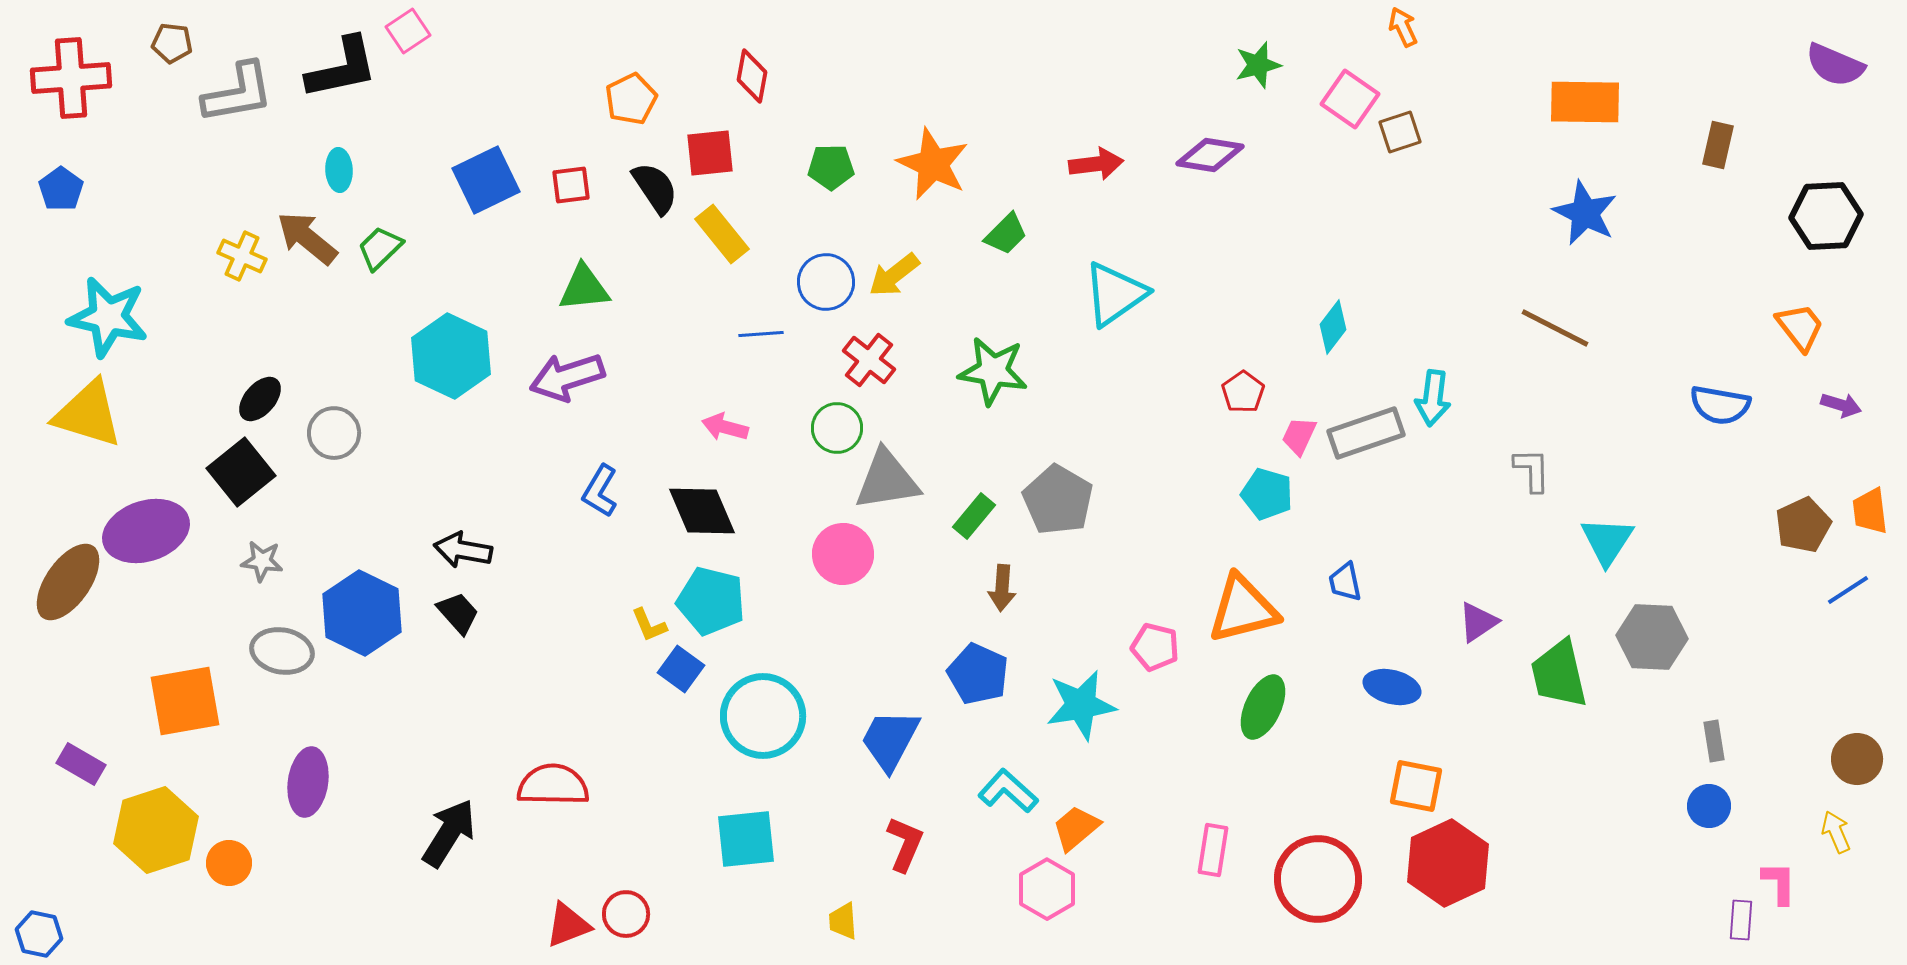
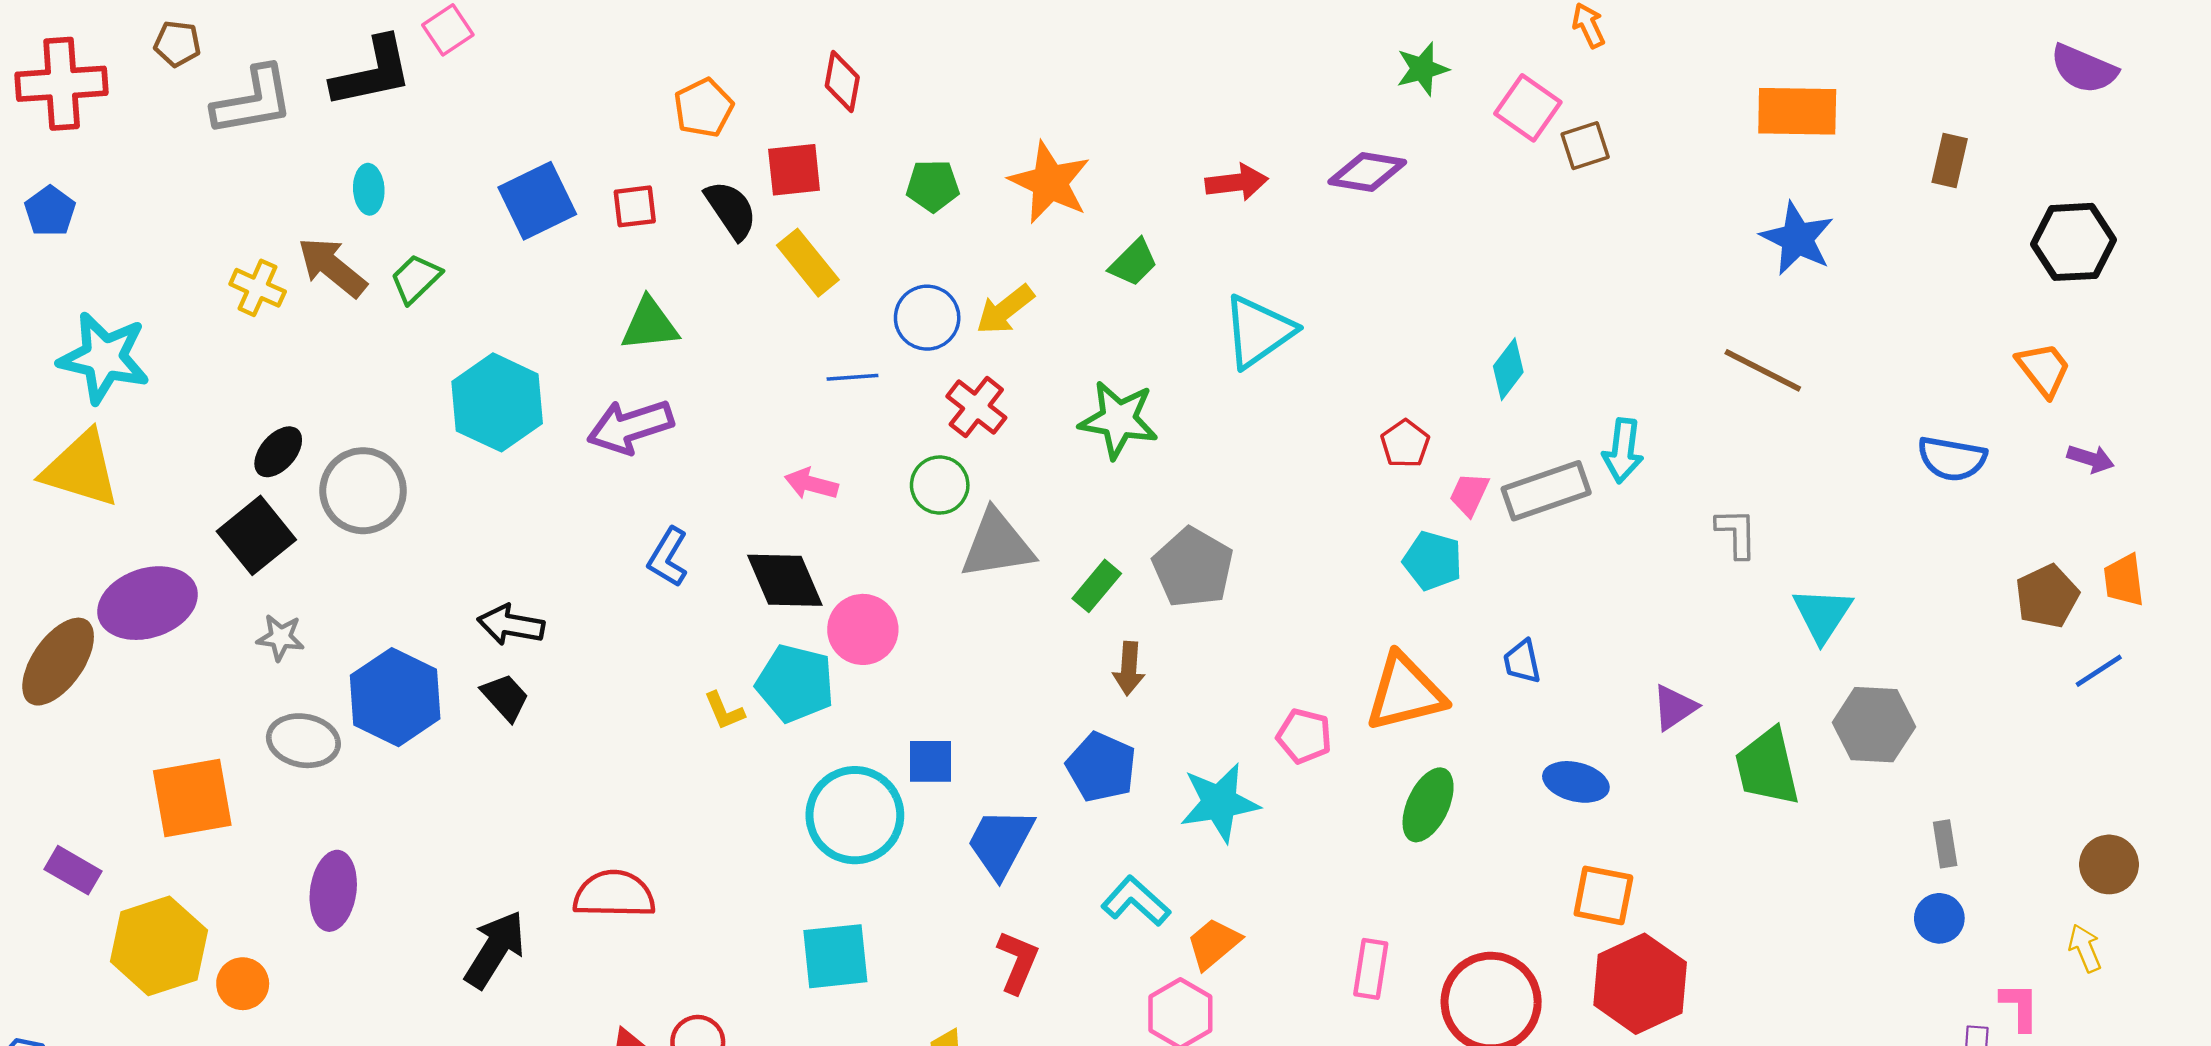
gray circle: (334, 433) -> (363, 491), size x1.4
pink circle: (843, 554) -> (863, 629), moved
blue square: (681, 669) -> (931, 761), moved, turned -36

